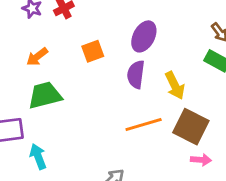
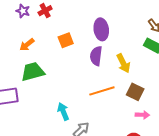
purple ellipse: (144, 36) -> (101, 29), turned -35
brown square: (191, 127) -> (135, 92), size x0.7
cyan arrow: (38, 157) -> (63, 111), moved

